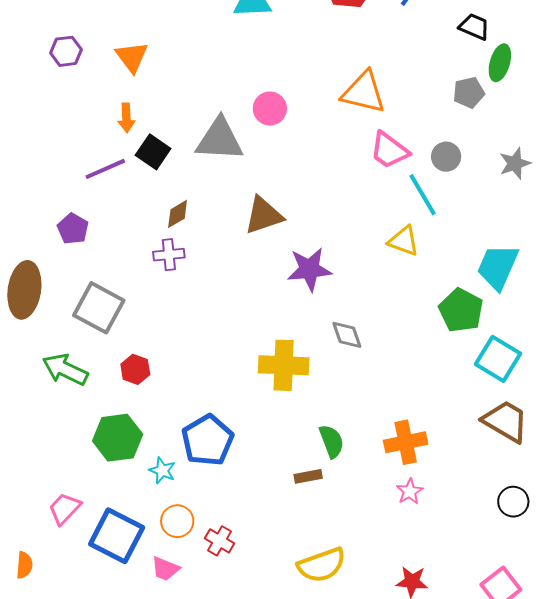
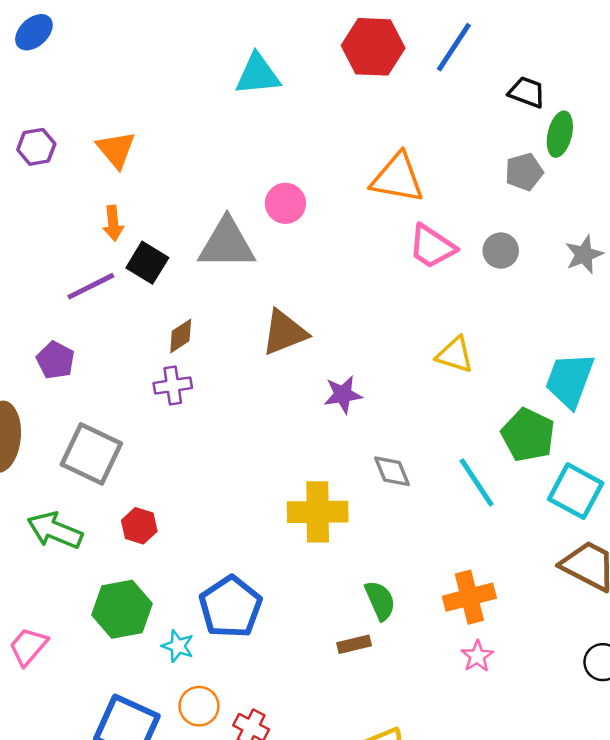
cyan line: (423, 195) -> (477, 482), moved
purple star: (309, 269) -> (343, 395), size x0.7
pink trapezoid: (65, 509) -> (28, 646), moved

